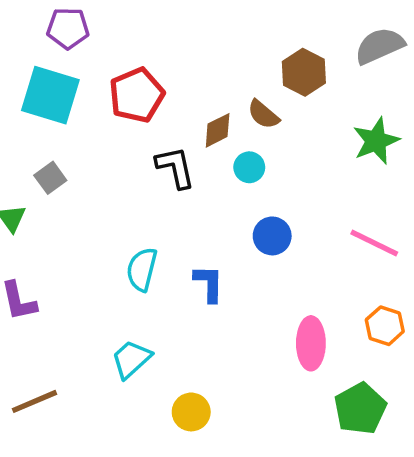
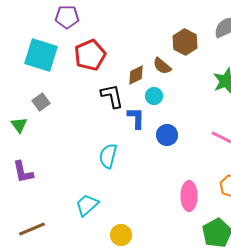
purple pentagon: (68, 28) -> (67, 17), moved
cyan semicircle: (142, 269) -> (108, 156), moved
blue L-shape: (209, 283) -> (136, 118), moved

